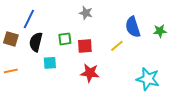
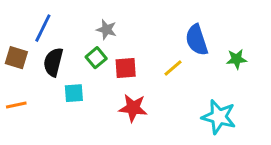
gray star: (86, 13) -> (106, 30), moved
green star: (160, 31) -> (237, 59), moved
green square: (65, 39) -> (96, 58), turned -32

